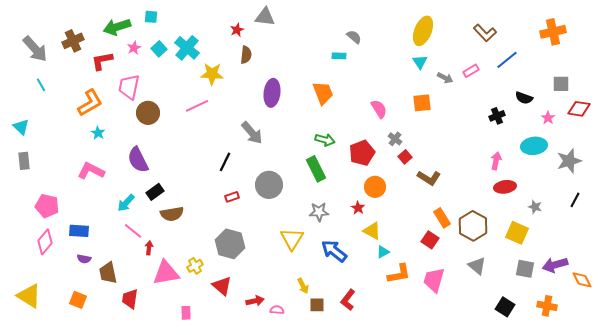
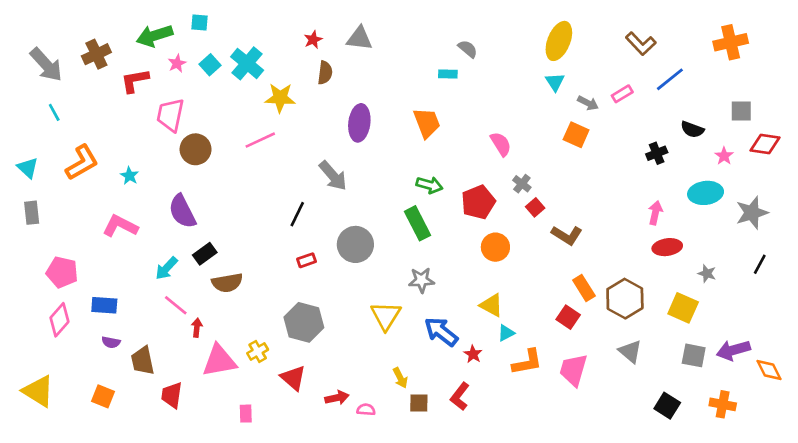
gray triangle: (265, 17) -> (359, 38), moved
orange L-shape: (90, 103) -> (82, 163), moved
orange square: (422, 103) -> (576, 135), moved, turned 30
red star: (358, 208) -> (473, 354), moved

